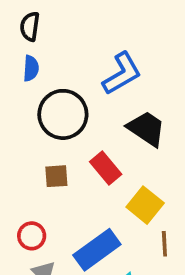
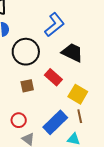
brown line: (164, 244) -> (80, 116), moved

